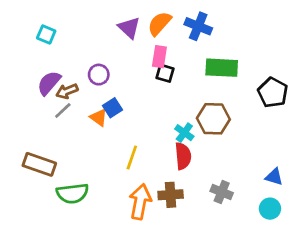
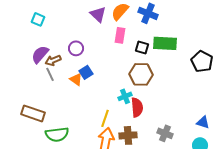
black square: (165, 73) -> (142, 47), moved
gray line: (63, 110) -> (50, 74), turned -72
brown hexagon: (213, 119) -> (141, 74), moved
cyan cross: (184, 133) -> (125, 96), moved, turned 32
yellow line: (132, 157) -> (105, 118), moved

